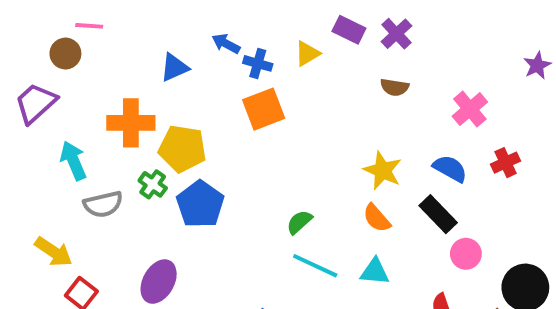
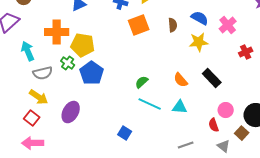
brown semicircle: (395, 87) -> (173, 25), moved, turned -104
orange square: (264, 109) -> (139, 25), moved
blue semicircle: (450, 169) -> (200, 18), moved
yellow star: (383, 170) -> (199, 42), moved, turned -30
yellow arrow: (54, 252) -> (39, 97), moved
pink circle: (466, 254) -> (226, 110), moved

